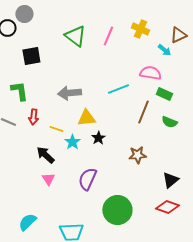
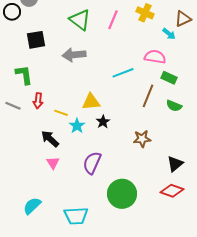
gray arrow: (69, 93) -> (74, 55), moved

